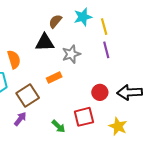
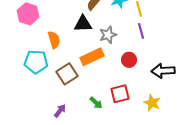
orange rectangle: (54, 78) -> (92, 57), size x1.6
red circle: (100, 92) -> (129, 60), moved
purple arrow: (20, 119) -> (60, 111), moved

